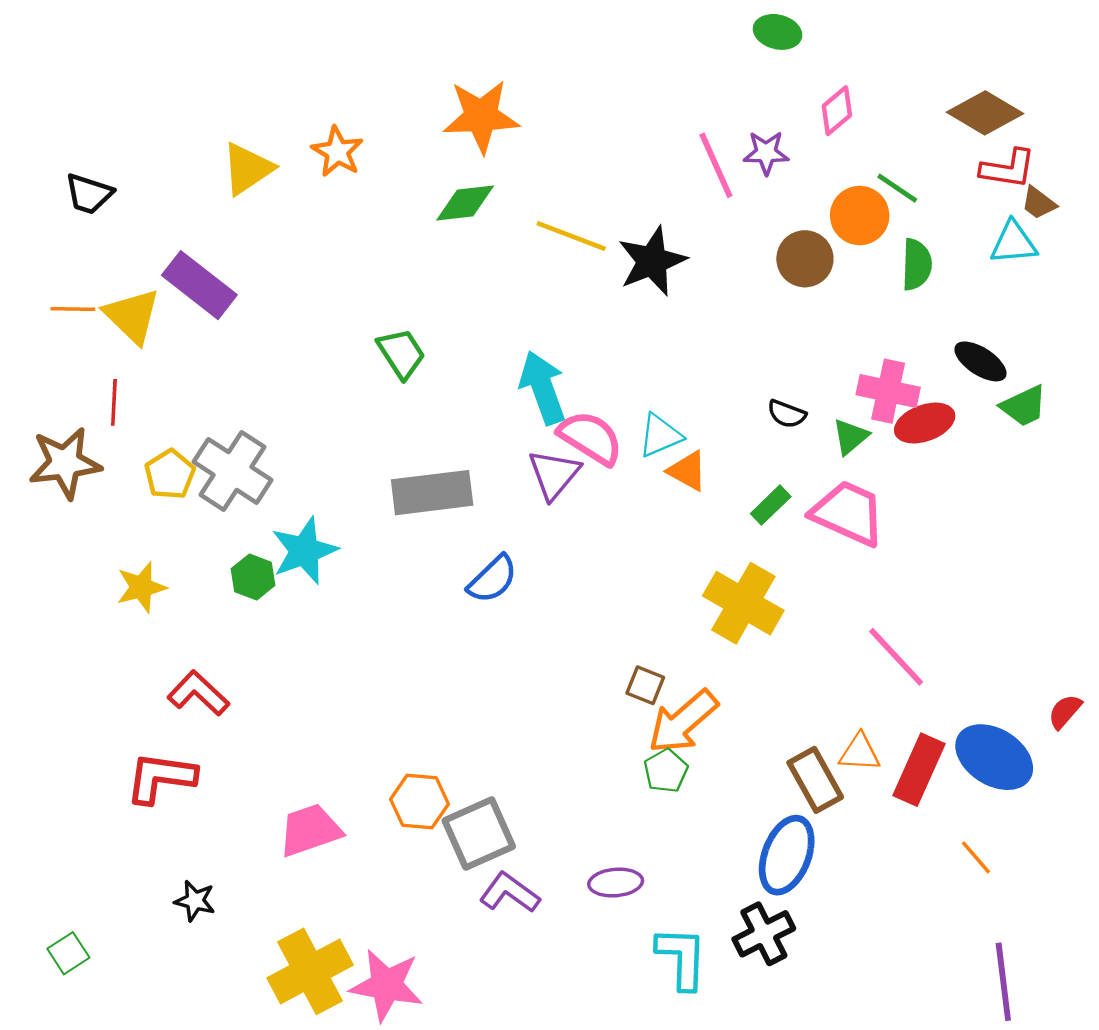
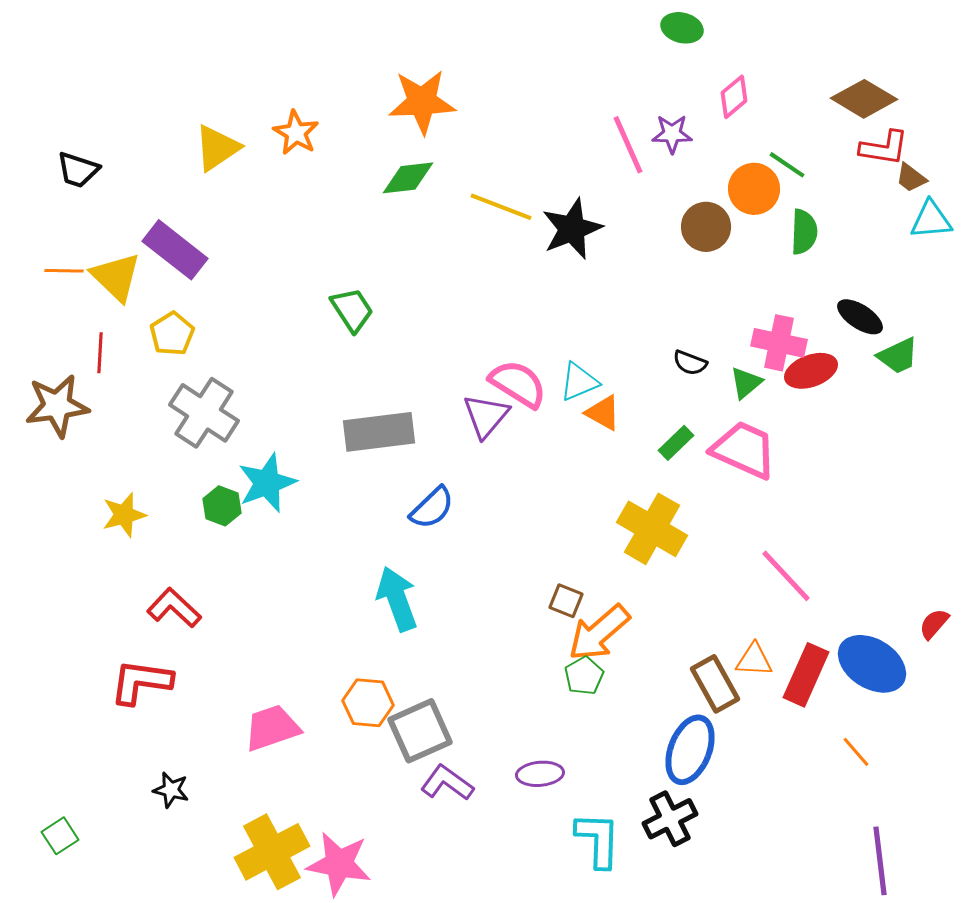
cyan triangle: (1014, 243) -> (931, 220), moved
cyan arrow: (543, 388) -> (397, 599), moved
yellow pentagon: (170, 474) -> (172, 334), moved

